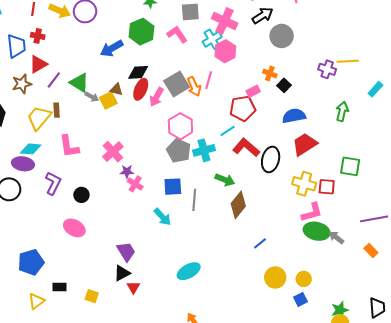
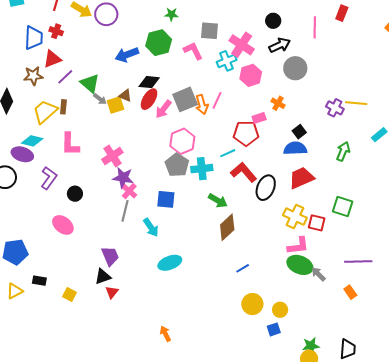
pink hexagon: (225, 51) -> (251, 75), moved
black square: (284, 85) -> (299, 132), moved
purple star: (127, 172) -> (123, 178), size x1.5
gray line: (194, 200) -> (125, 211), moved
cyan ellipse: (189, 271) -> (170, 263), moved

